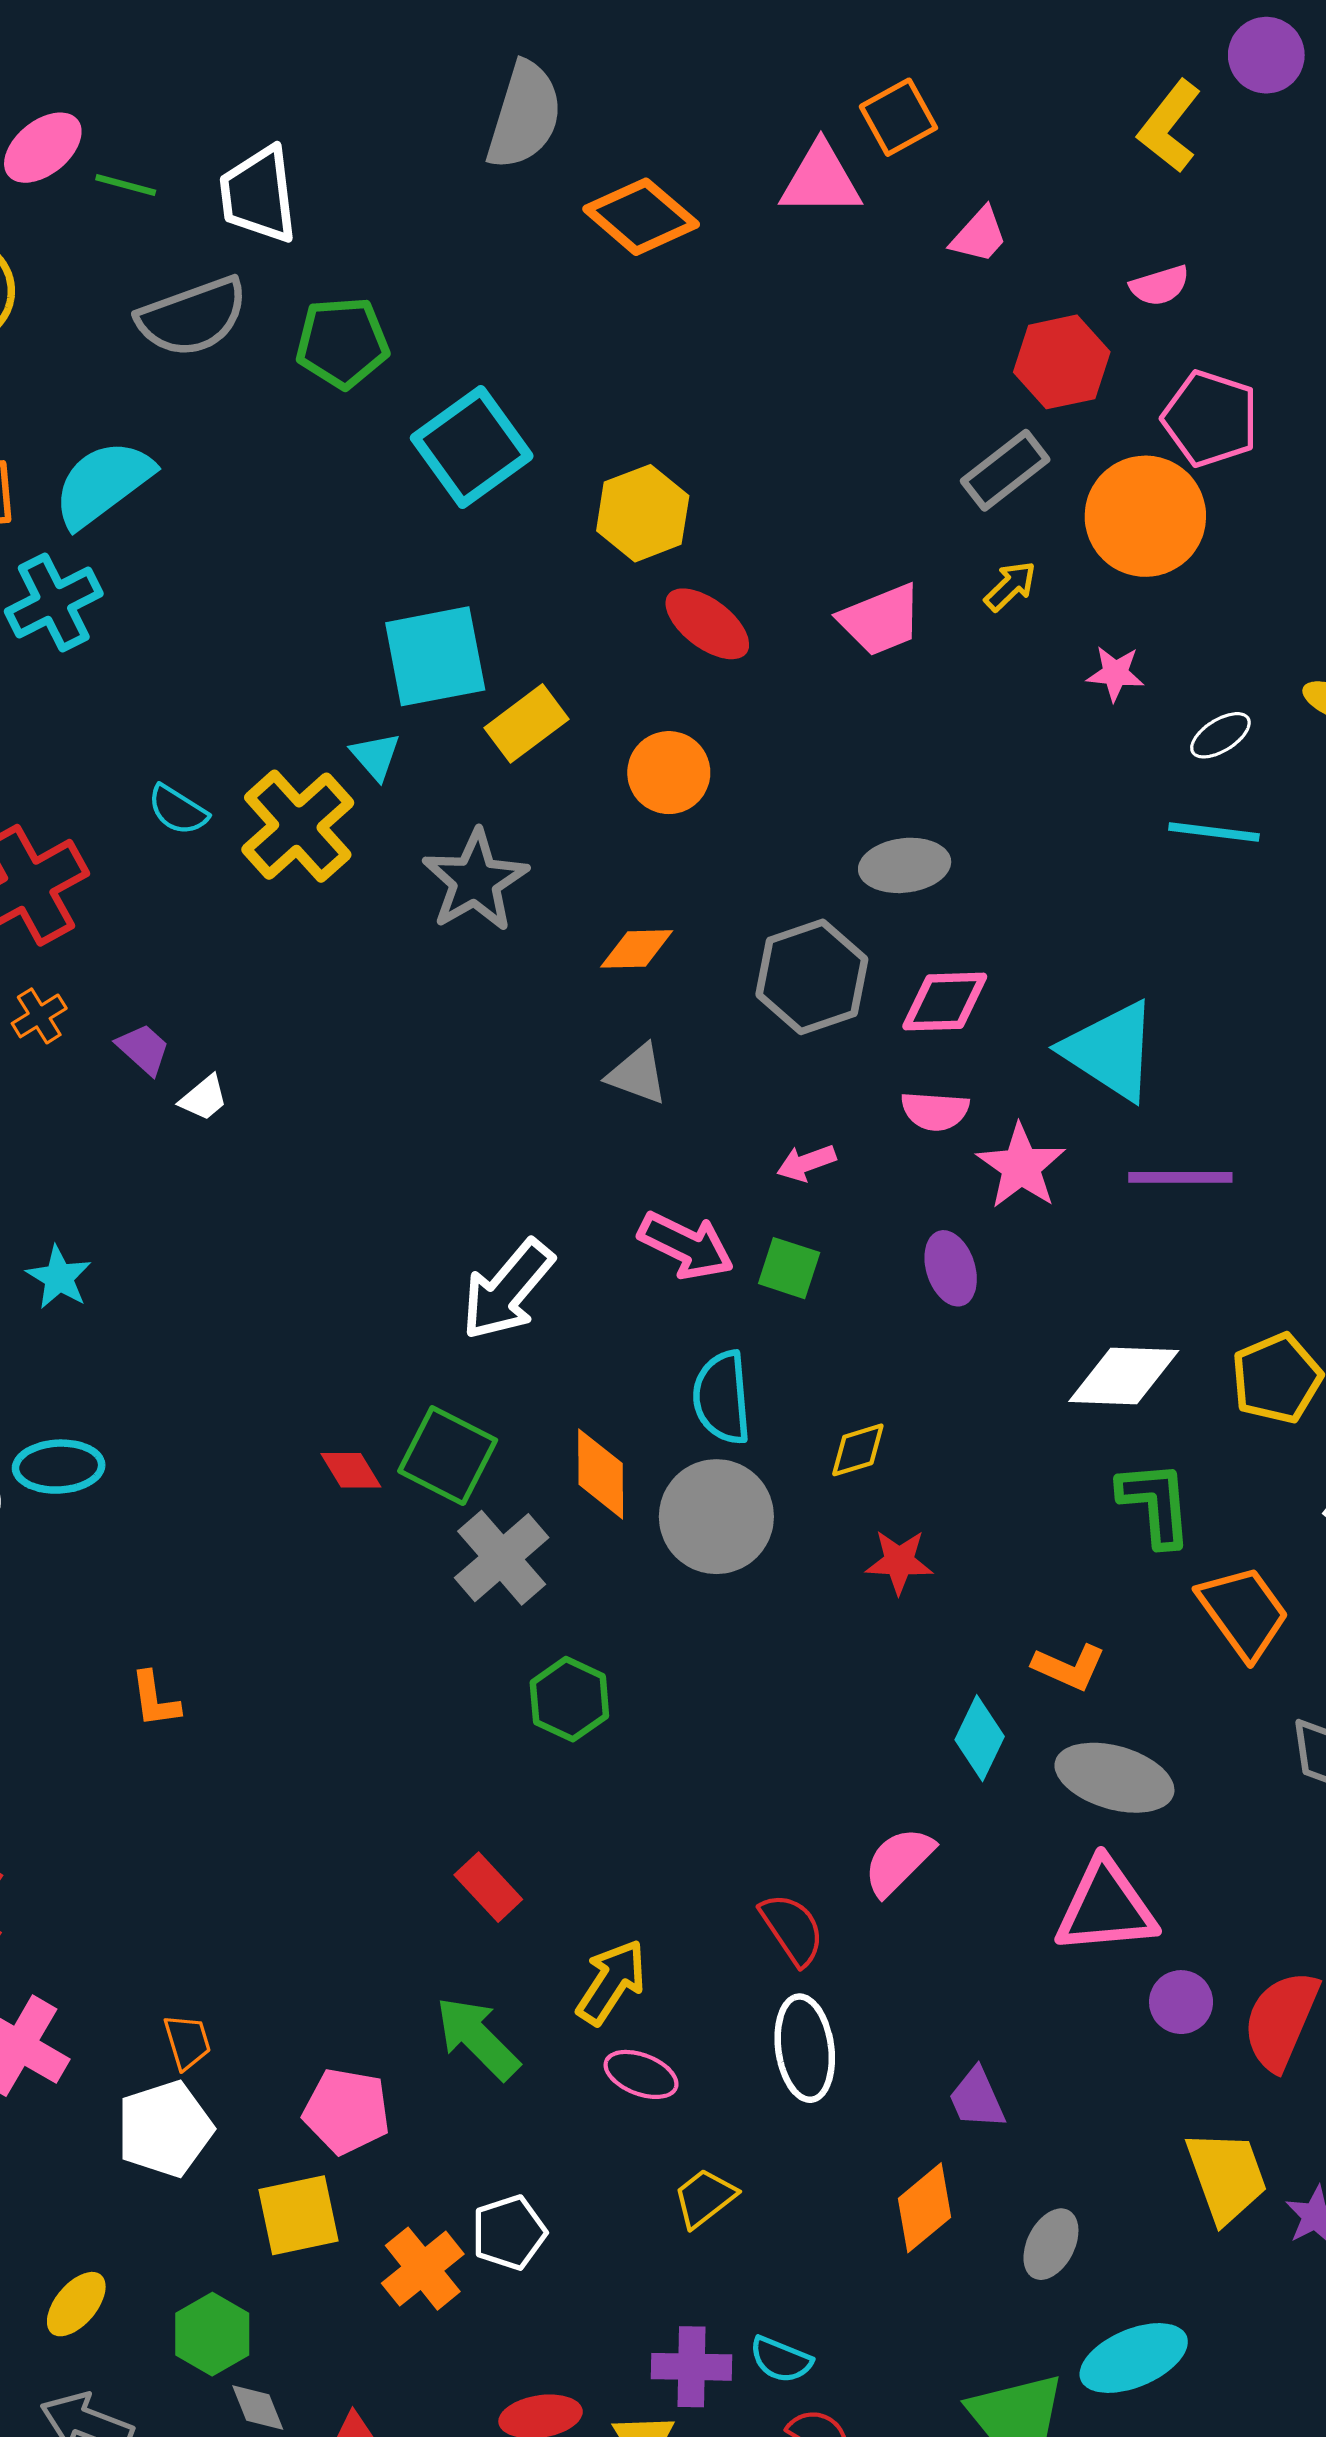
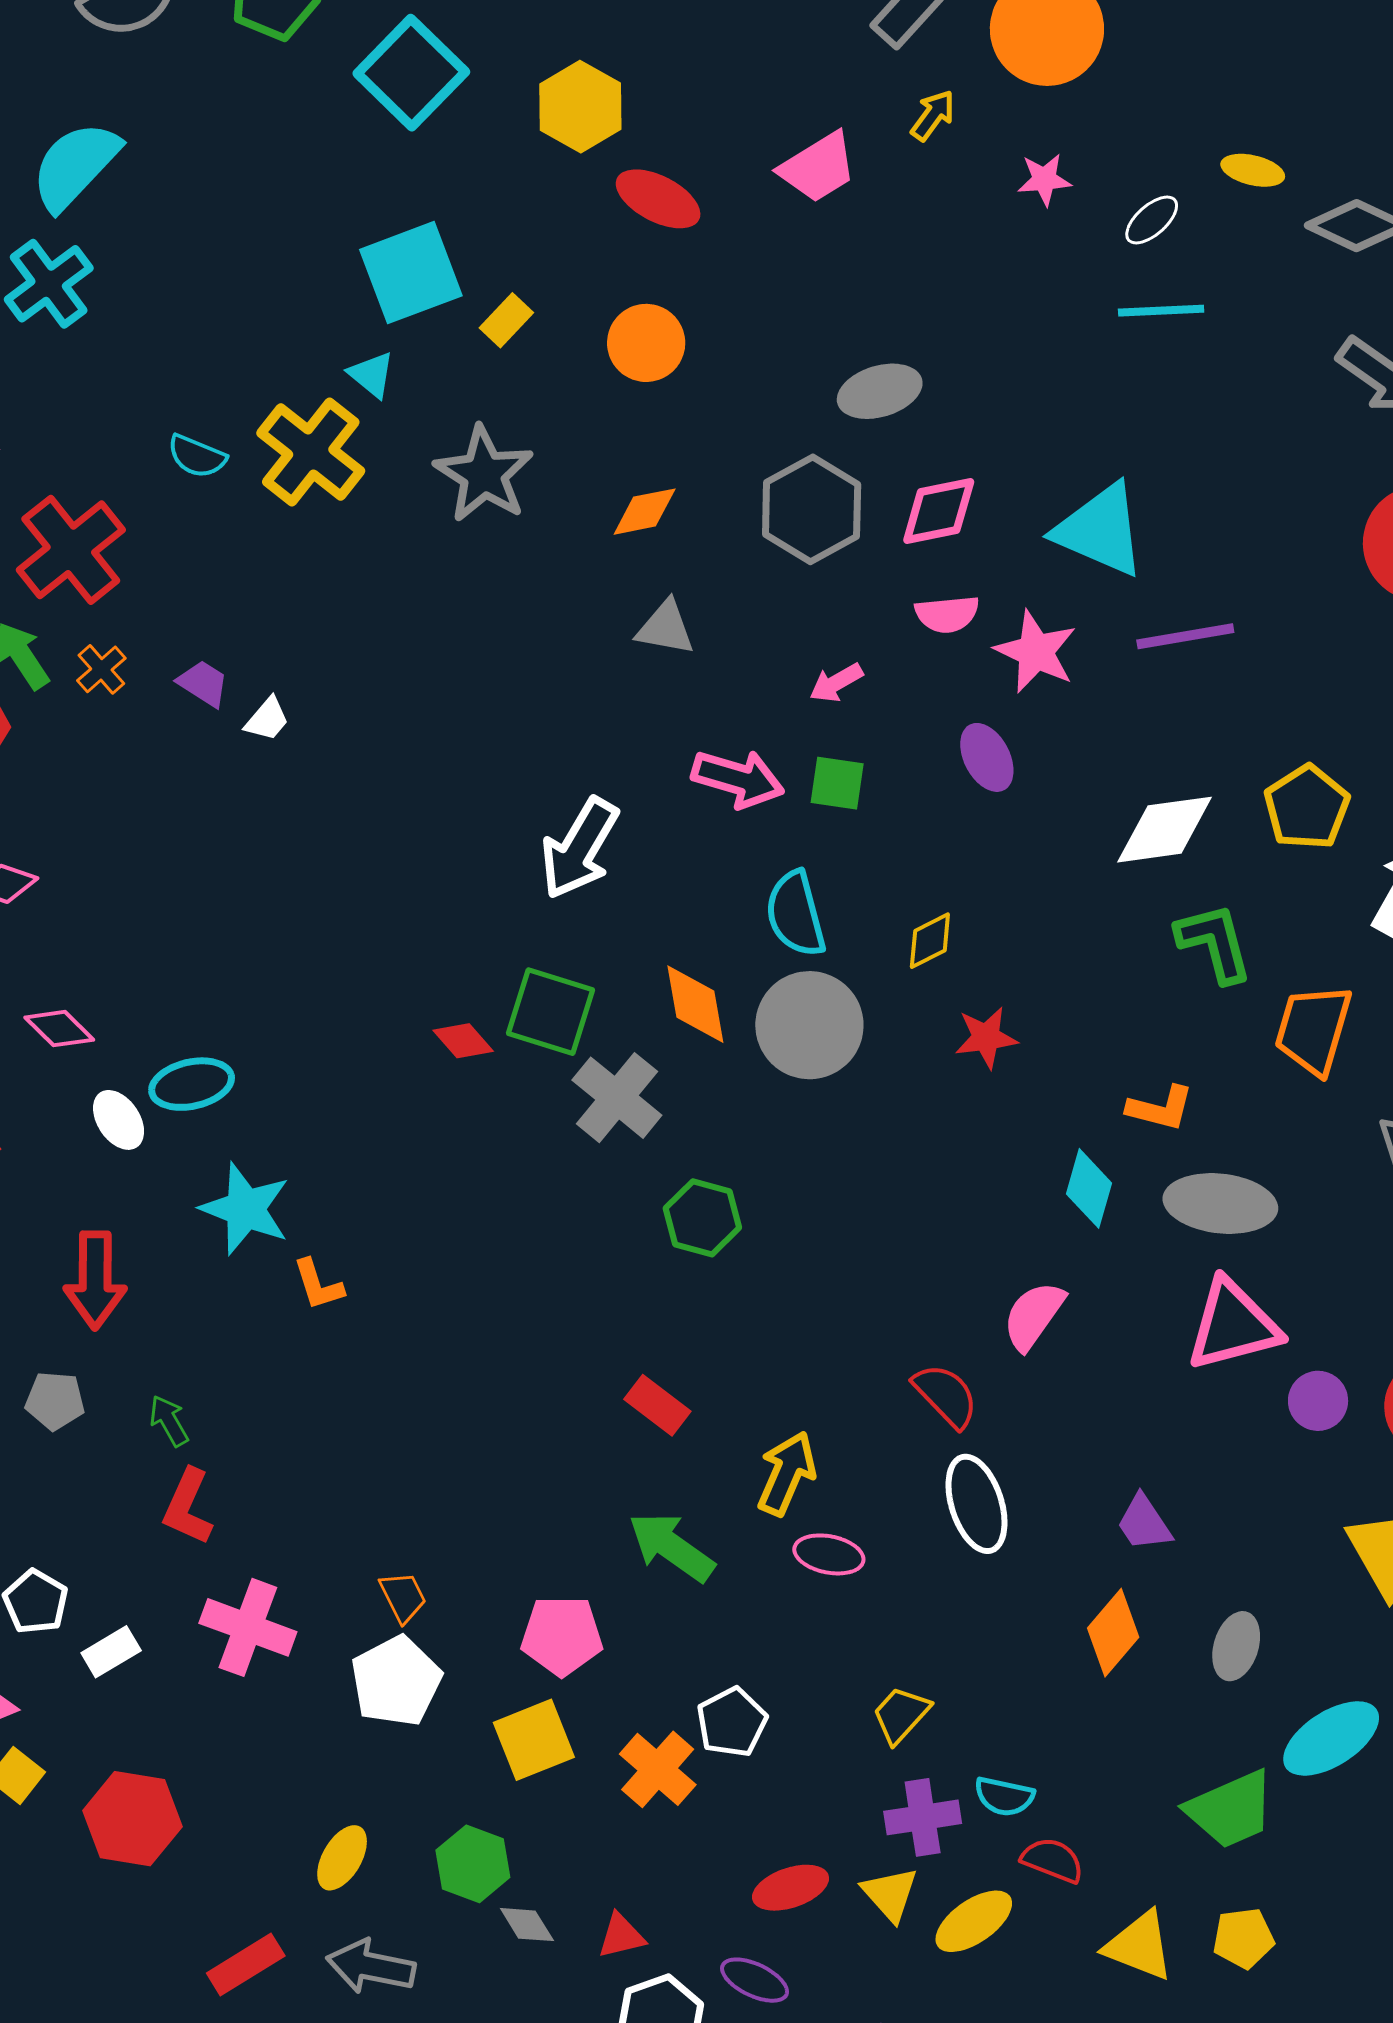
yellow rectangle: (526, 723) -> (506, 320), size x0.7
cyan star: (59, 1277) -> (245, 1209), moved, size x1.5
orange trapezoid: (1243, 1612) -> (1313, 1029), turned -118
yellow trapezoid: (705, 2198) -> (901, 1715), moved

